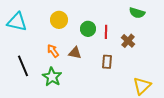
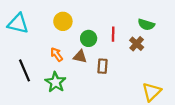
green semicircle: (137, 13) -> (146, 25), moved
green circle: (88, 29) -> (89, 38), moved
brown rectangle: (107, 62) -> (102, 66), moved

